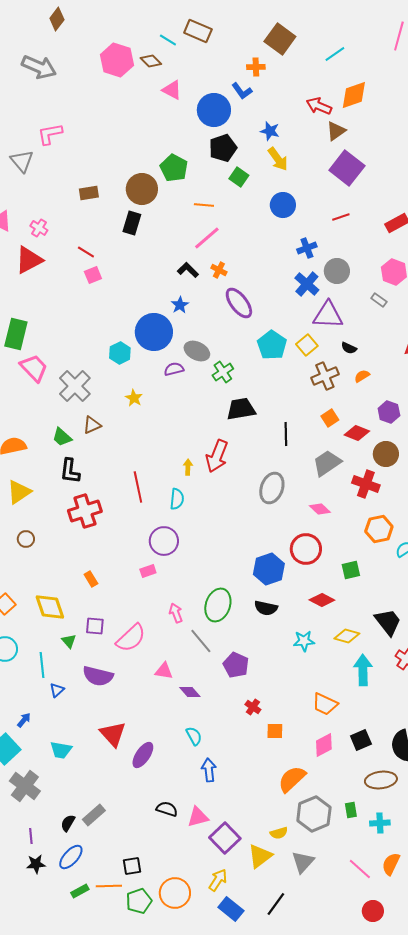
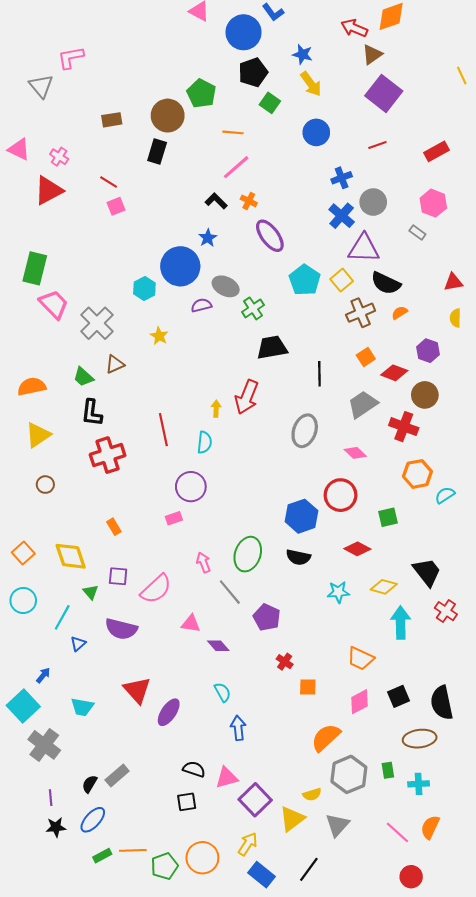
black semicircle: (349, 348) -> (386, 283), size x1.8
cyan line: (42, 665) -> (62, 617), turned 35
black square: (132, 866) -> (187, 802), moved

